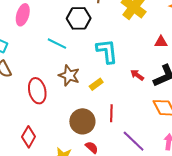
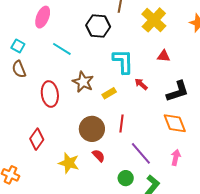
red triangle: (161, 42) -> (164, 56), moved
cyan line: (57, 44) -> (62, 49), moved
red arrow: (137, 75) -> (141, 84), moved

